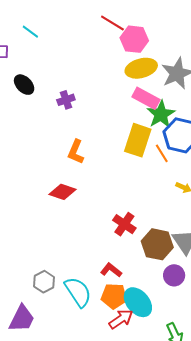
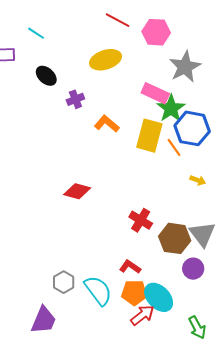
pink hexagon: (134, 39) -> (156, 32), moved
yellow ellipse: (141, 68) -> (105, 60), moved
black ellipse: (24, 85) -> (46, 76), moved
orange L-shape: (76, 152) -> (107, 124), moved, turned 110

